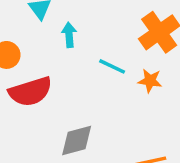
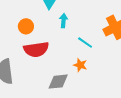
orange star: (150, 81) -> (80, 65), moved

